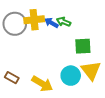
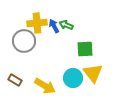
blue arrow: (51, 23) -> (54, 26), turned 32
gray circle: (15, 24) -> (24, 41), moved

